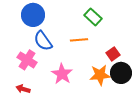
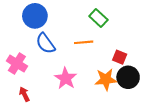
red square: (113, 54) -> (120, 57), turned -32
pink cross: (27, 60) -> (17, 64), moved
red arrow: (23, 89) -> (24, 94), turned 48

